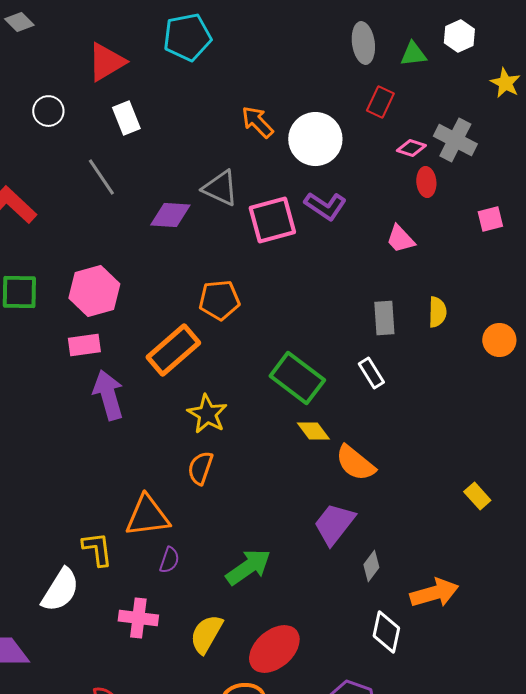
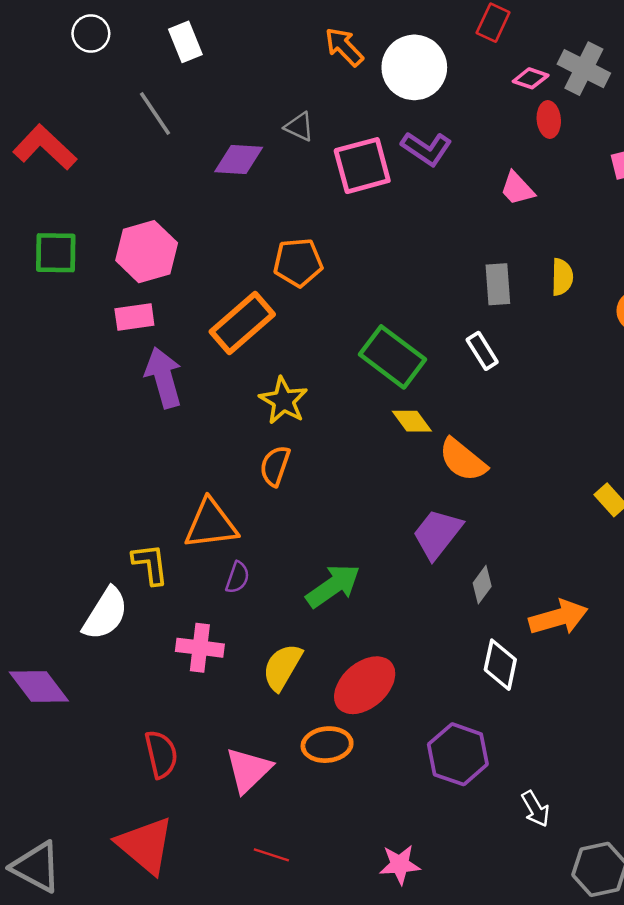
gray triangle: (220, 188) -> (299, 127), size x0.7

